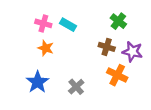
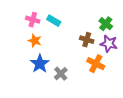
green cross: (118, 21) -> (106, 24), moved
blue star: (38, 82) -> (40, 64), moved

